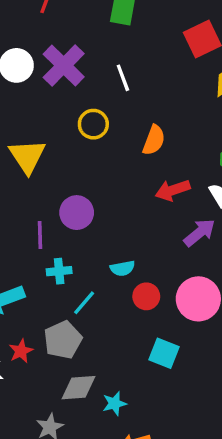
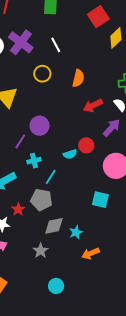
purple line: (40, 235) -> (20, 141), turned 42
red circle: (146, 296) -> (86, 145), moved
gray pentagon: (63, 340) -> (41, 200), turned -30

